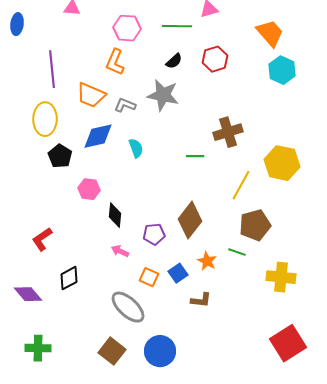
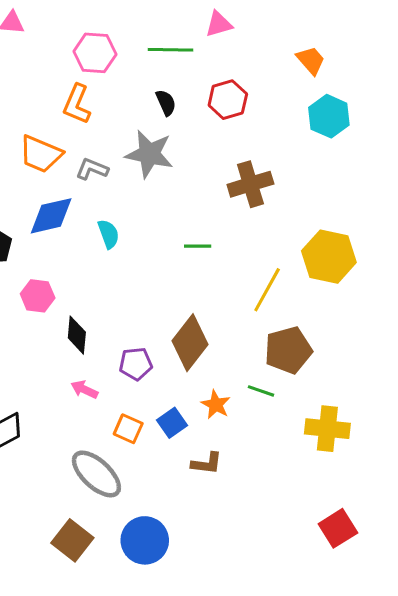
orange trapezoid: (270, 33) -> (311, 60), size x0.7
black semicircle: (174, 61) -> (166, 103), turned -72
brown cross: (228, 132) -> (250, 184), moved
red square: (288, 343) -> (338, 528), size x0.7

